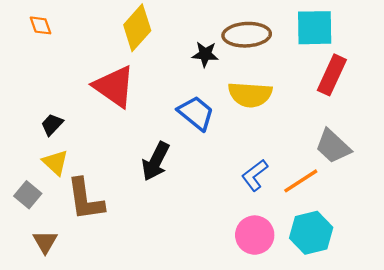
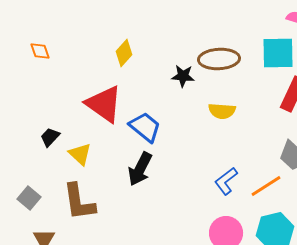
yellow diamond: (137, 28) -> (124, 53), size x0.7
yellow semicircle: (250, 95) -> (222, 111), size x0.7
blue trapezoid: (196, 113) -> (145, 127), moved
yellow triangle: (55, 162) -> (80, 154), moved

